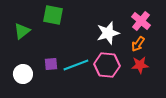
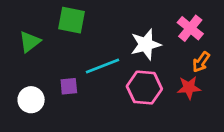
orange arrow: (138, 44) -> (201, 62), moved
cyan line: (76, 65) -> (103, 66), moved

